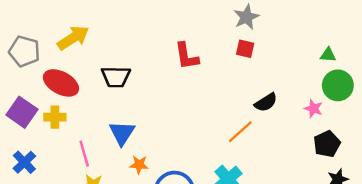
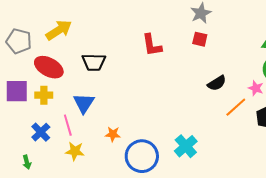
purple square: (22, 112) -> (17, 91), turned -35
orange line: (240, 132) -> (236, 107), moved
blue triangle: (122, 133) -> (84, 103), moved
blue cross: (24, 162) -> (41, 132), moved

